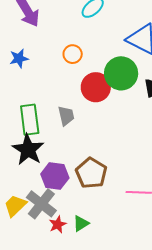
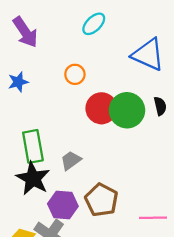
green circle: (121, 73) -> (127, 110), moved
gray trapezoid: (66, 116) -> (71, 161), moved, turned -110

